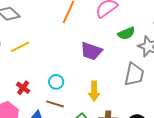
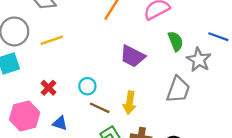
green semicircle: (126, 33) -> (176, 41), turned -96
brown line: (55, 104) -> (100, 108), moved

